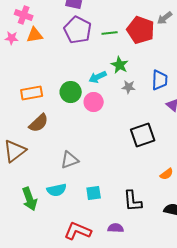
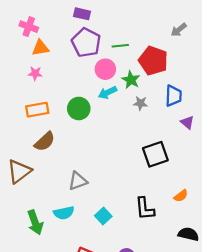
red pentagon: (141, 30) -> (153, 61), moved
pink star: (12, 38) -> (35, 73), moved
pink circle: (94, 102) -> (105, 69), moved
cyan square: (94, 193) -> (103, 216), turned -35
black L-shape: (133, 201) -> (145, 209), moved

